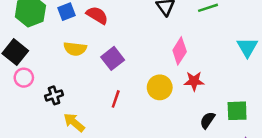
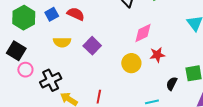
pink diamond: (180, 51) -> (143, 33), turned 40
black cross: (54, 95) -> (51, 80), size x1.5
red line: (116, 99) -> (99, 97), moved

